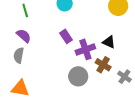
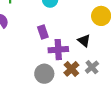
black triangle: (109, 42) -> (84, 41), moved
gray cross: (124, 77) -> (92, 67), moved

